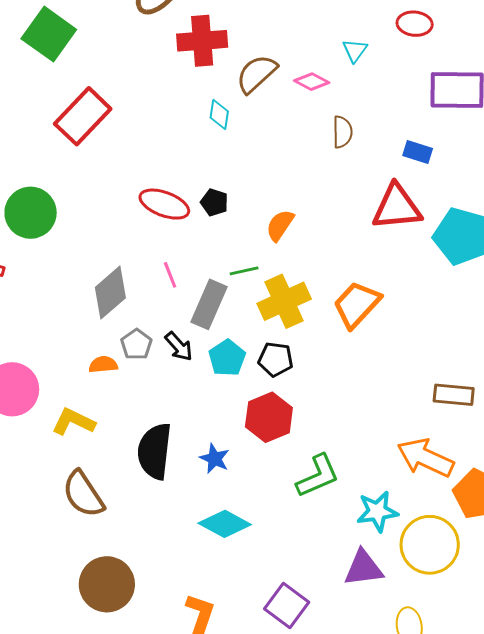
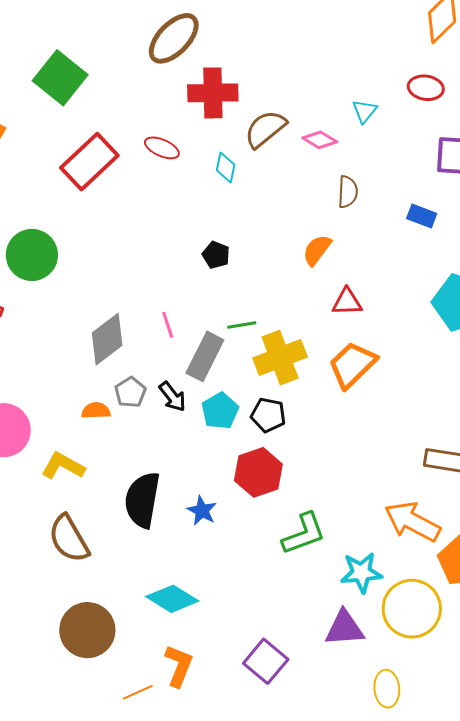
red ellipse: (164, 204) -> (162, 148), moved, size x0.7
red triangle: (397, 207) -> (347, 302), moved, size x0.6
orange semicircle: (280, 225) -> (317, 250), moved
cyan diamond: (225, 524) -> (172, 599), moved

